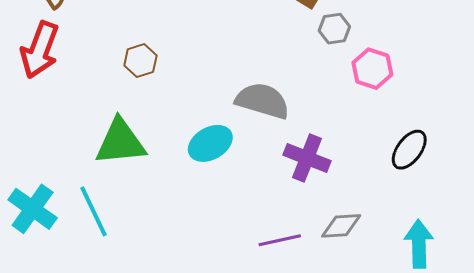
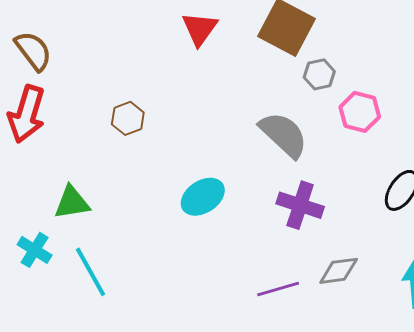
gray semicircle: (262, 101) -> (284, 135), moved, turned 30
green triangle: (120, 142) -> (72, 203), moved, size x0.7
cyan cross: (33, 209) -> (35, 250), moved, size x0.7

